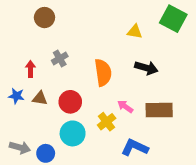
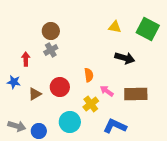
brown circle: (44, 18) -> (51, 31), moved
green square: (173, 19) -> (148, 29), moved
orange semicircle: (103, 73) -> (89, 75), moved, size x0.6
brown triangle: (40, 98) -> (35, 94), moved, turned -40
cyan circle: (73, 133) -> (70, 122), moved

